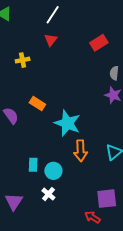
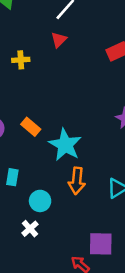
orange rectangle: (37, 103) -> (31, 127), moved
cyan rectangle: (33, 165) -> (12, 177), moved

